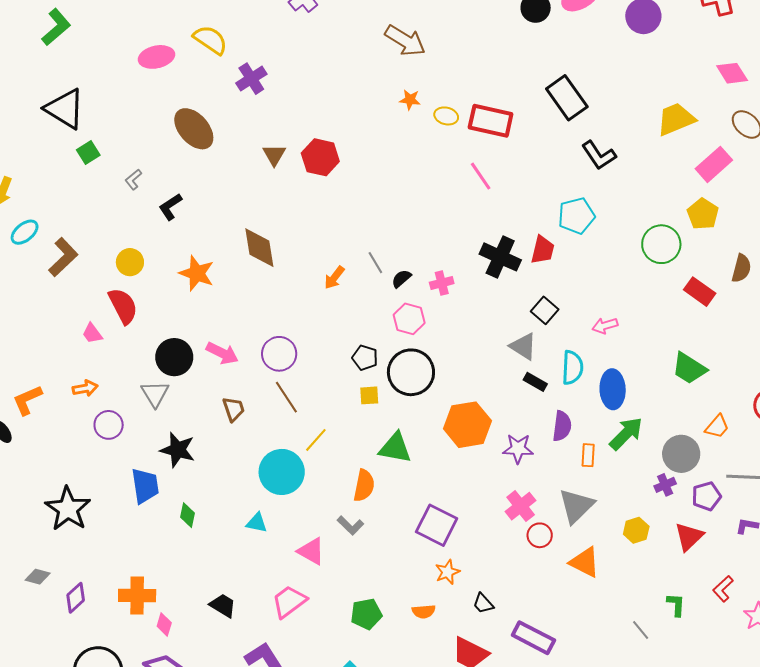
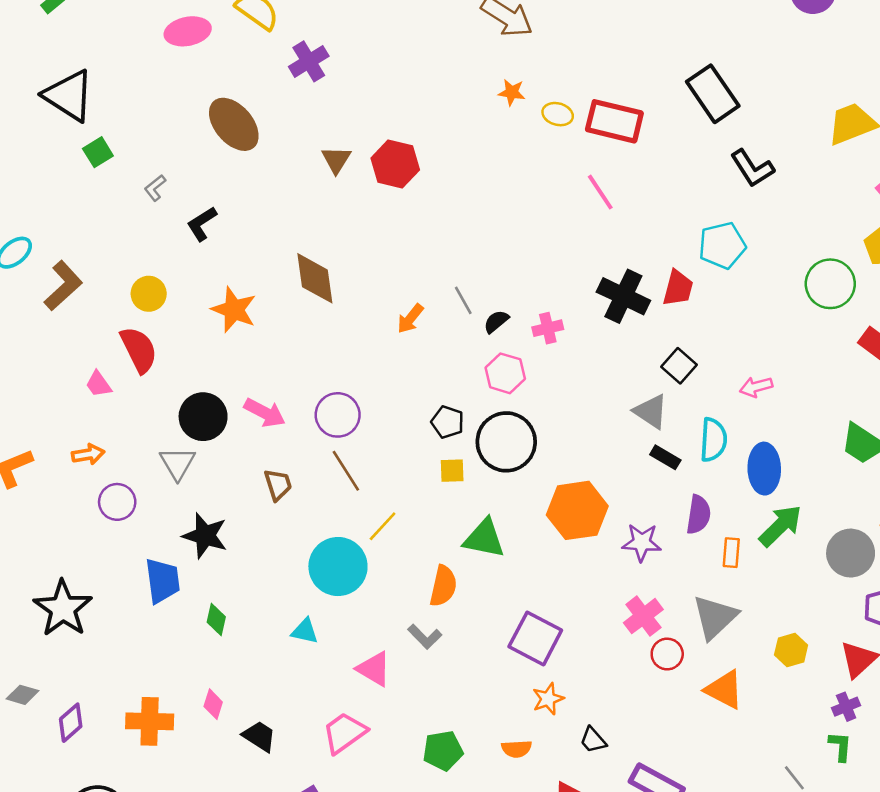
purple cross: (665, 485) -> (846, 707), moved
pink diamond: (164, 624) -> (213, 704), moved

